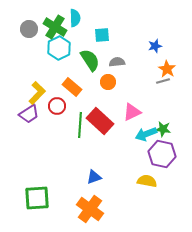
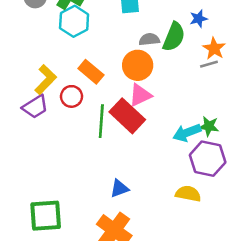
green semicircle: (90, 60) -> (174, 37), moved, turned 55
orange circle: (108, 82) -> (138, 65), size x1.5
pink triangle: (132, 112) -> (140, 95), moved

